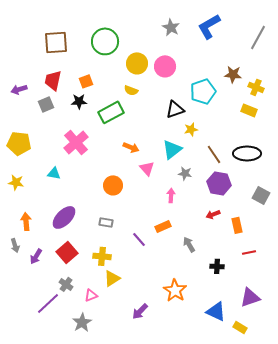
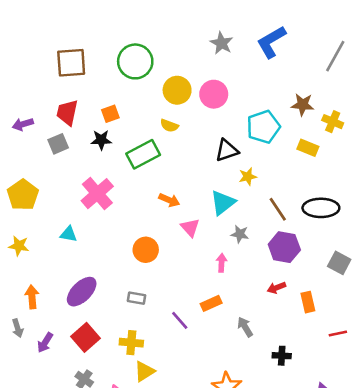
yellow rectangle: (249, 110) -> (308, 148), moved
yellow pentagon: (19, 143) -> (23, 195), turned 30
red line: (249, 252) -> (338, 333), moved

